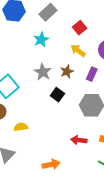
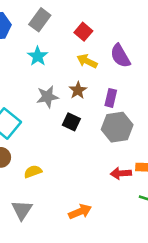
gray star: (43, 72) -> (47, 97), turned -30
purple rectangle: (92, 74) -> (111, 98), moved
red arrow: (79, 140) -> (121, 173), moved

